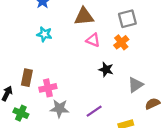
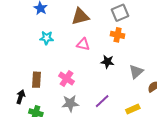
pink triangle: (93, 40) -> (83, 44), moved
orange cross: (121, 42) -> (118, 35), turned -32
pink cross: (48, 88) -> (66, 79), moved, turned -35

